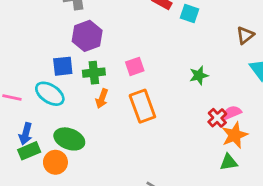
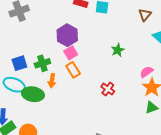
purple hexagon: (87, 36) -> (67, 35), moved
orange rectangle: (142, 106) -> (73, 70), moved, size x0.7
red cross: (217, 118) -> (108, 89), moved
green ellipse: (69, 139) -> (33, 94), moved

